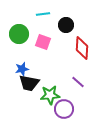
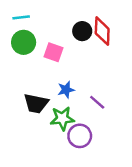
cyan line: (43, 14) -> (21, 17), moved
red diamond: (82, 48) -> (102, 31), moved
blue star: (22, 69) -> (66, 90), moved

